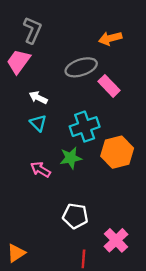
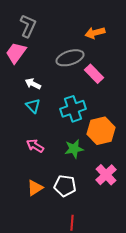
green star: (71, 158) -> (74, 149), moved
pink cross: (116, 240) -> (106, 175), moved
orange triangle: (16, 253) -> (35, 188), moved

